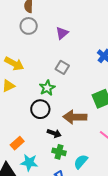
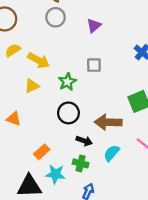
gray square: (62, 67) -> (94, 65), turned -32
green star: (47, 88) -> (67, 82), moved
green cross: (59, 152) -> (81, 163), moved
cyan semicircle: (81, 162) -> (112, 153), moved

